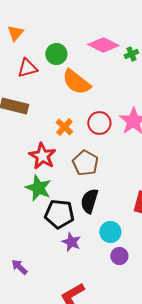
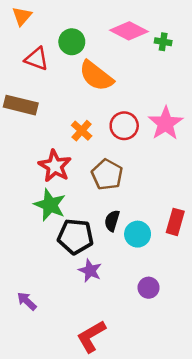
green cross: (131, 54) -> (163, 42), turned 32
red triangle: (27, 68) -> (37, 59), turned 35
black semicircle: (89, 201) -> (112, 221), size x0.7
cyan circle: (110, 232) -> (138, 234), moved

